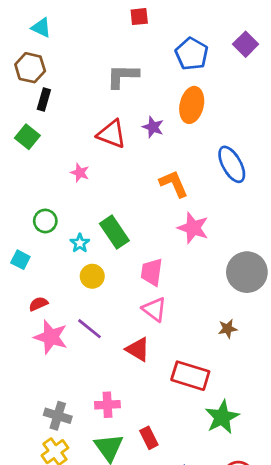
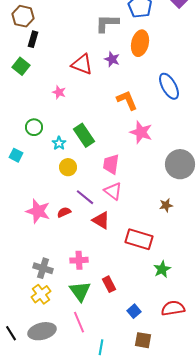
gray L-shape: (123, 76) -> (107, 23), moved
red semicircle: (38, 304) -> (64, 212), moved
purple line: (89, 329) -> (85, 197), moved
green star: (222, 417) -> (162, 269), size x0.7

